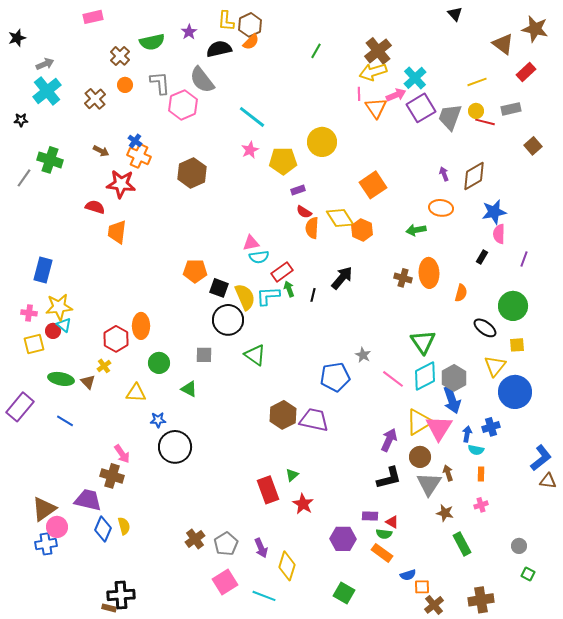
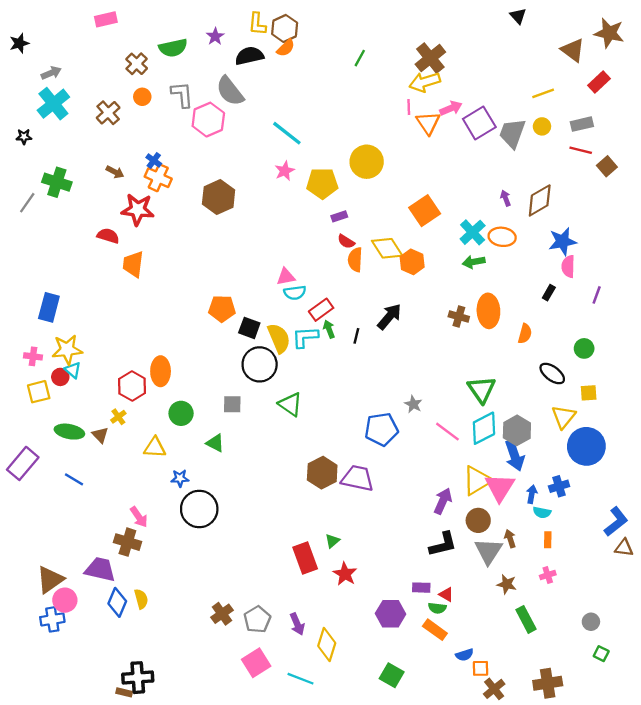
cyan cross: (415, 78) -> (473, 232), moved
red line: (485, 122) -> (581, 150), moved
green circle: (513, 306) -> (584, 348), size x0.6

